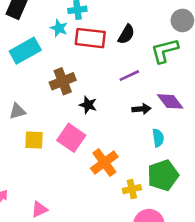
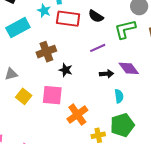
black semicircle: (126, 34) -> (96, 16), turned 91
pink square: (71, 138) -> (52, 95), turned -30
yellow square: (34, 140) -> (24, 96), turned 35

